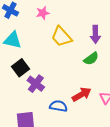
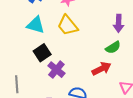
yellow trapezoid: (61, 37) -> (68, 25), moved
red arrow: (82, 94) -> (101, 69), moved

